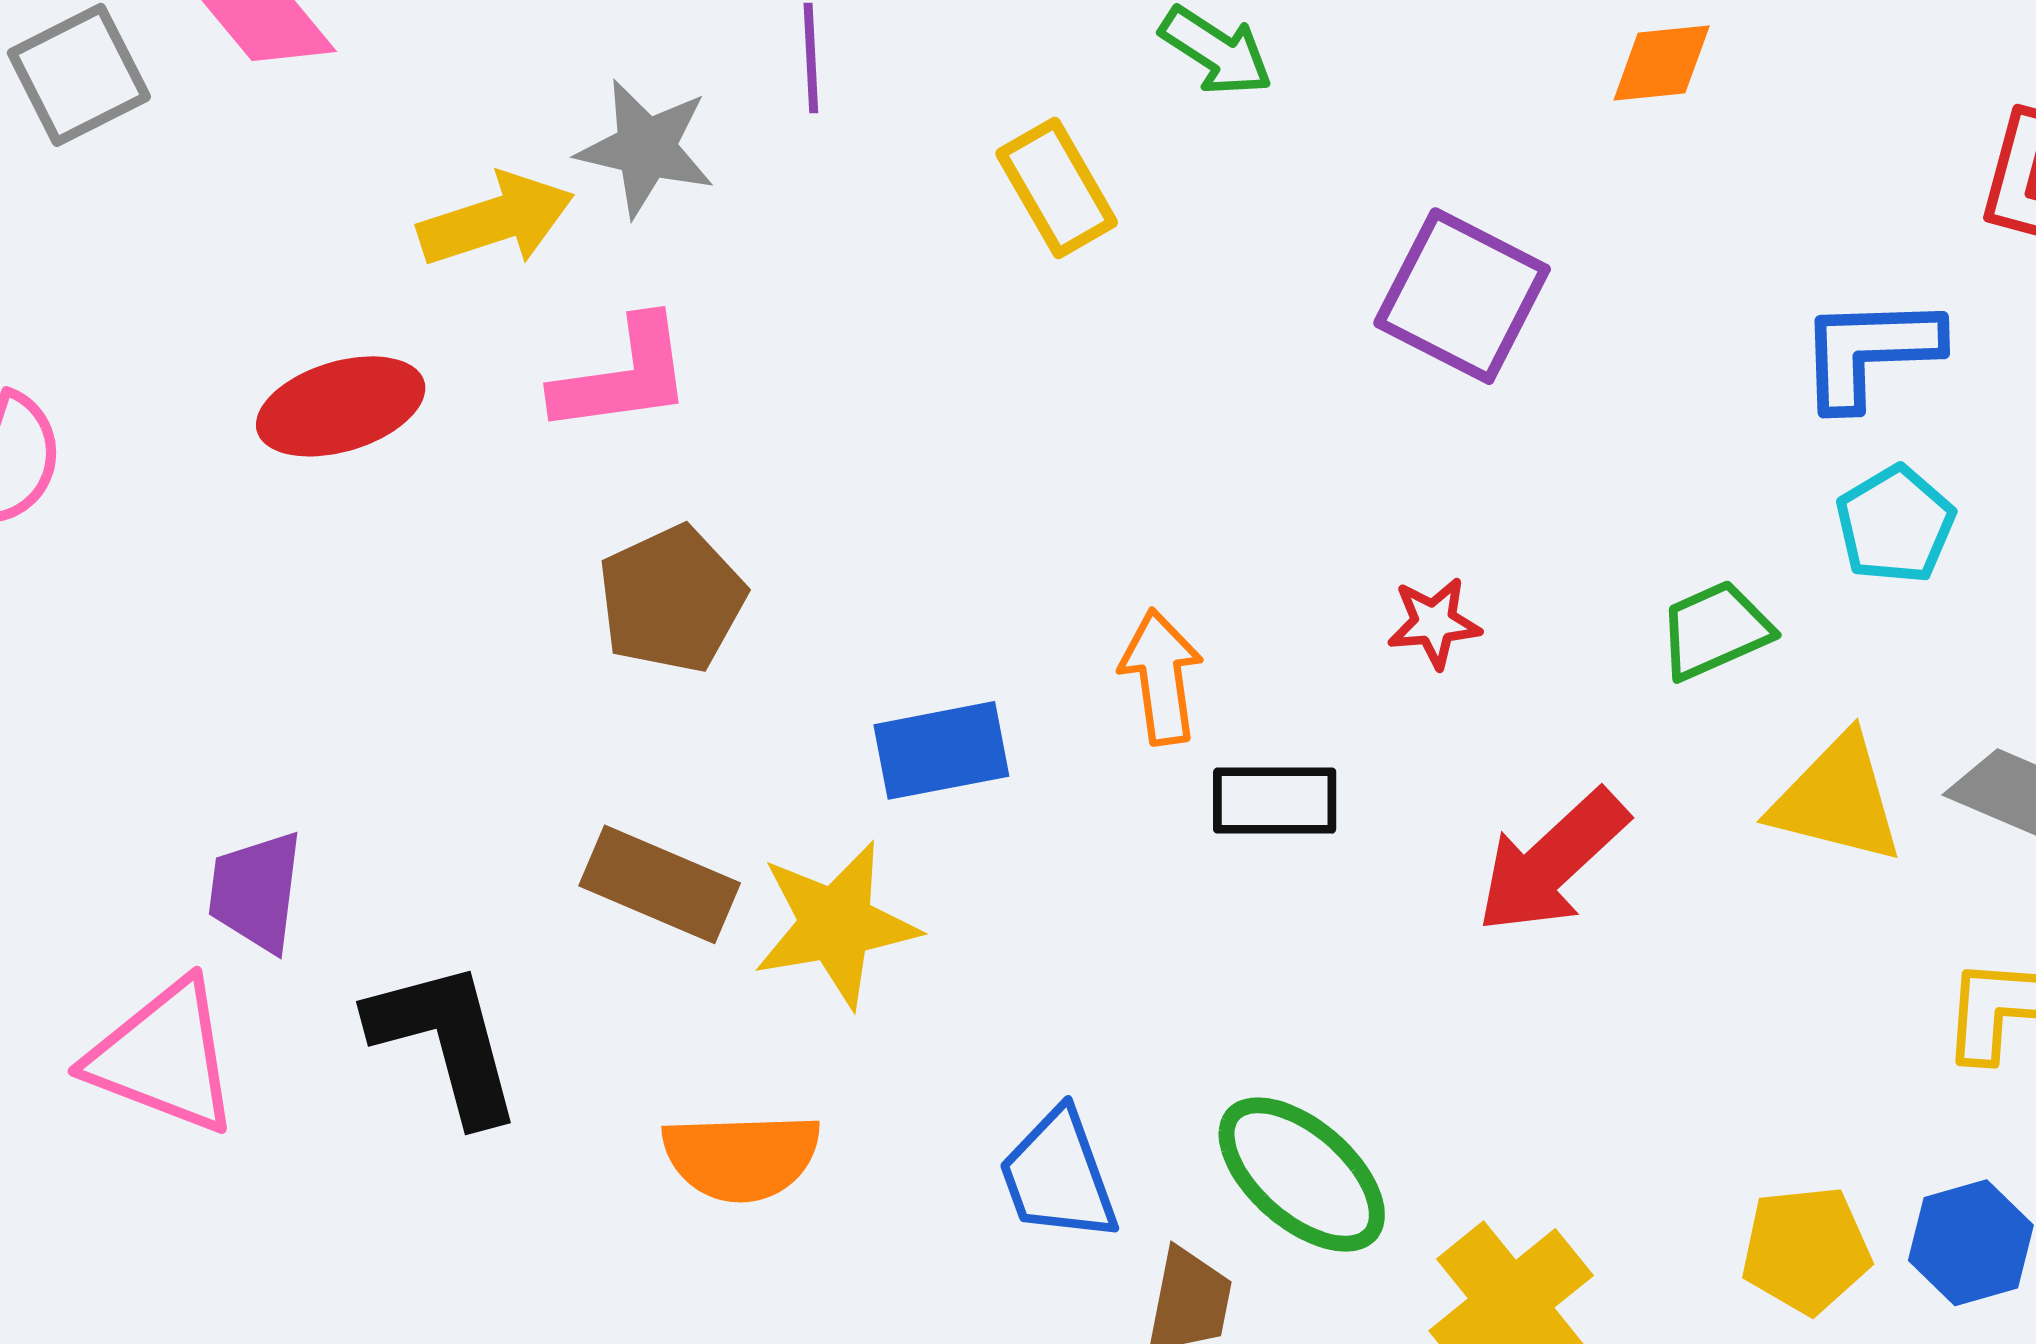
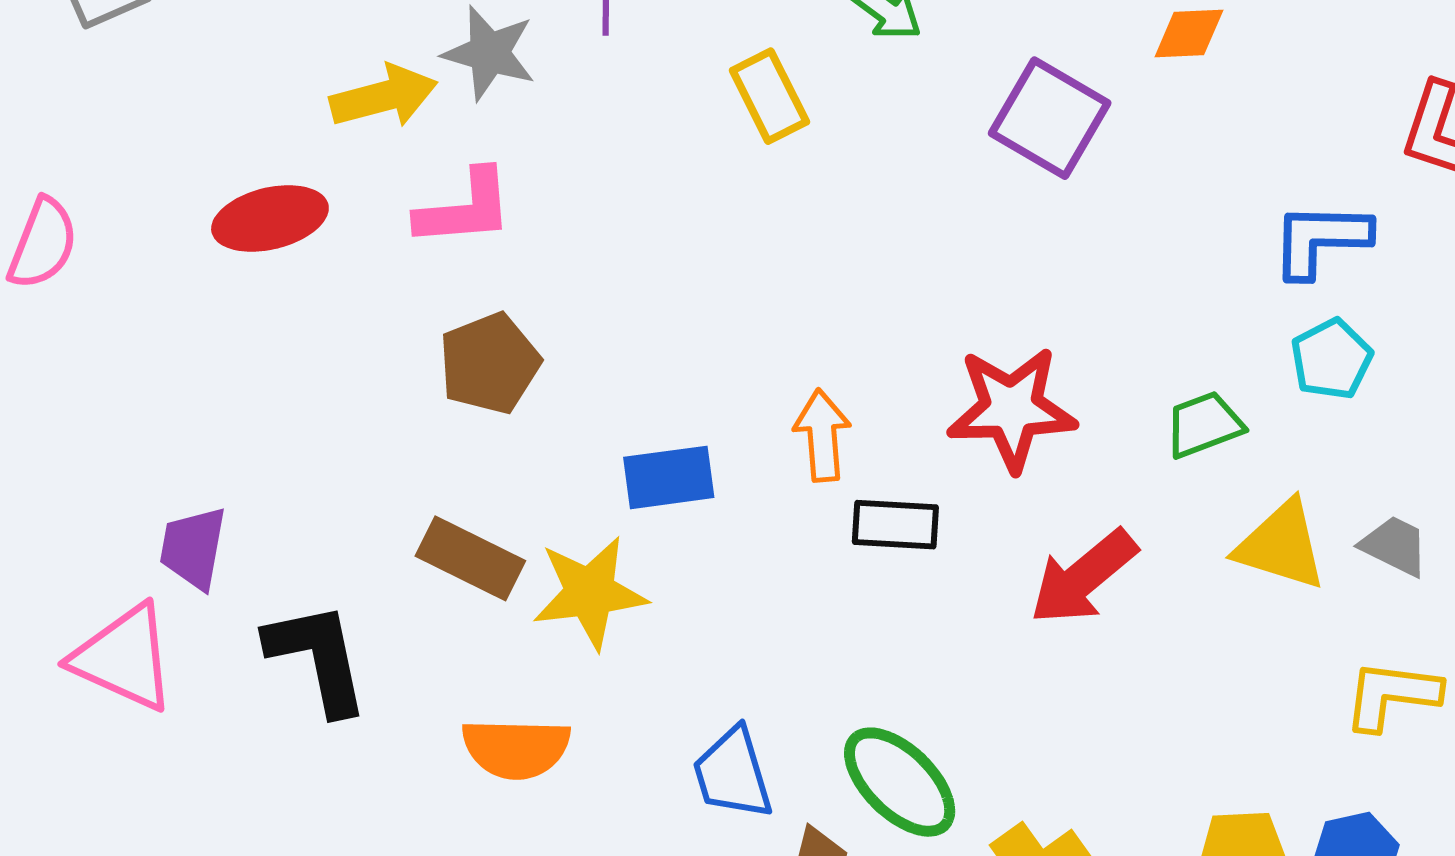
purple square: (1462, 296) -> (1050, 118), moved
red star: (1434, 623) -> (1012, 409), size x2.0

